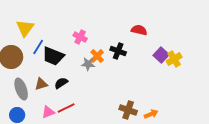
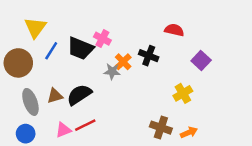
black trapezoid: (53, 56) -> (80, 48), moved
yellow cross: (174, 59) -> (183, 93), moved
black semicircle: (61, 83) -> (79, 95), size x1.5

